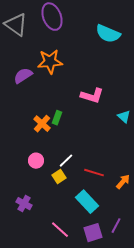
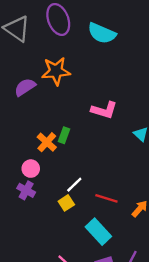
cyan semicircle: (108, 34) -> (102, 33), moved
pink circle: (36, 161) -> (31, 169), moved
purple cross: (24, 204) -> (26, 190), moved

